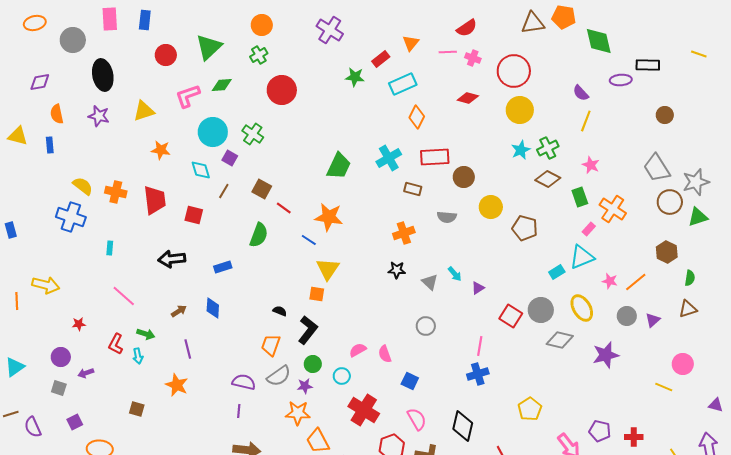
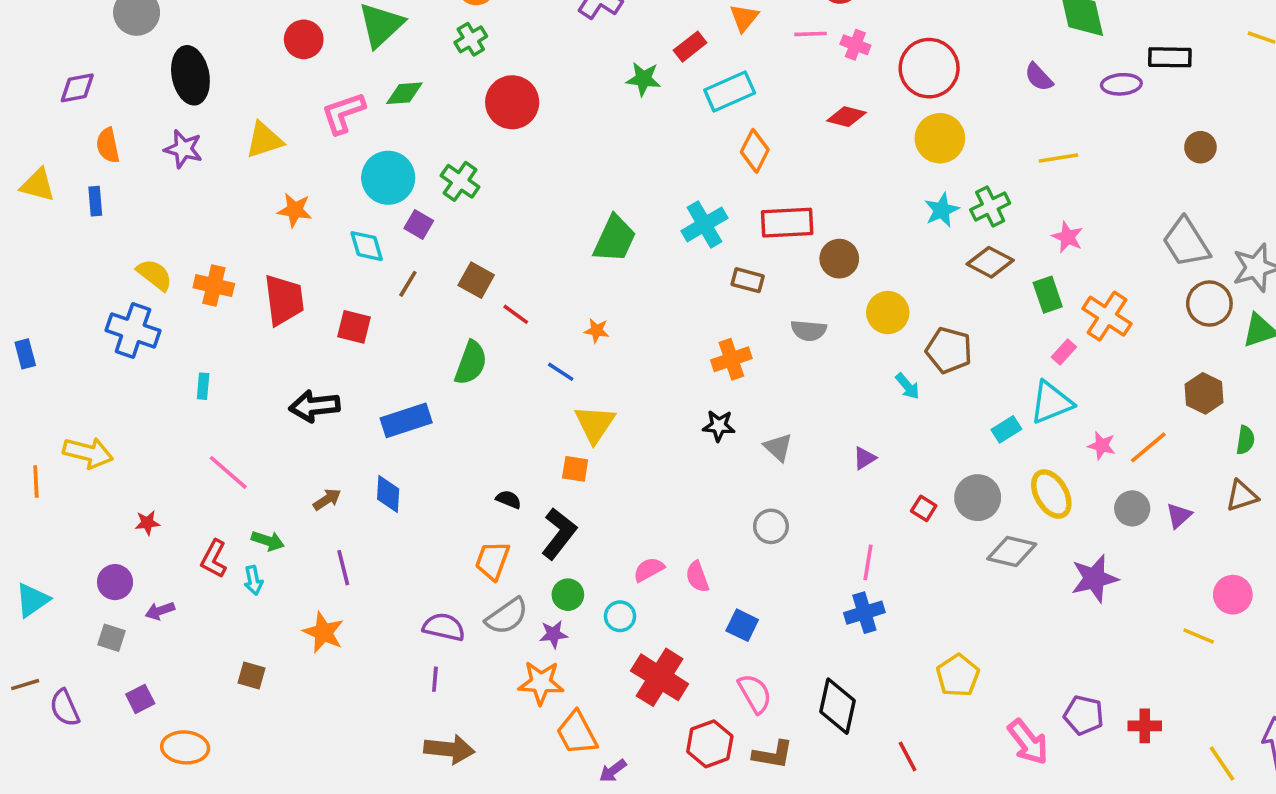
purple semicircle: (581, 93) -> (1039, 77), moved
yellow line: (586, 121) -> (1058, 158), turned 60
orange star: (329, 217) -> (597, 330), size x0.5
blue rectangle: (223, 267) -> (406, 420), size x1.5
cyan arrow: (455, 274) -> (908, 386), moved
red square: (511, 316) -> (924, 508), size x0.6

